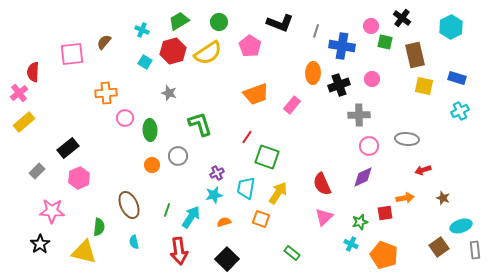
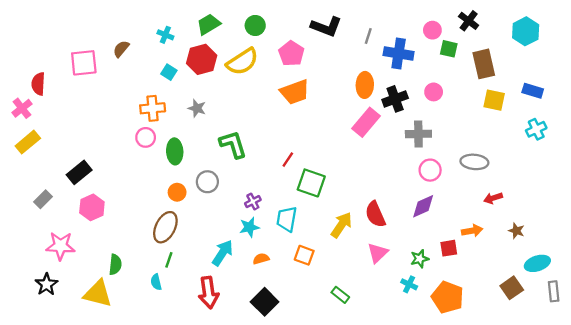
orange cross: (106, 93) -> (153, 108), moved
orange trapezoid: (256, 94) -> (295, 92), moved
pink rectangle: (292, 105) -> (366, 122), moved, size x1.4
yellow arrow: (278, 193) -> (341, 225), moved
brown ellipse: (129, 205) -> (165, 227), moved, turned 52
green line: (167, 210) -> (169, 260), moved

